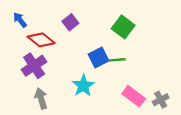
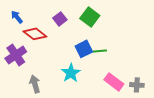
green square: (123, 27) -> (90, 17), moved
purple cross: (34, 66) -> (16, 55), moved
gray cross: (161, 100) -> (137, 85), turned 32

